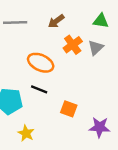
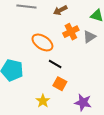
black line: (39, 89) -> (55, 64), moved
yellow star: (26, 133) -> (43, 101), moved

